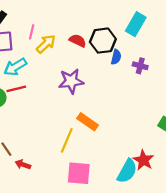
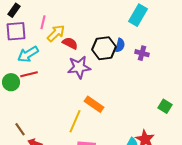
red semicircle: (78, 41) -> (70, 43), moved
black hexagon: (103, 41) -> (104, 48), moved

